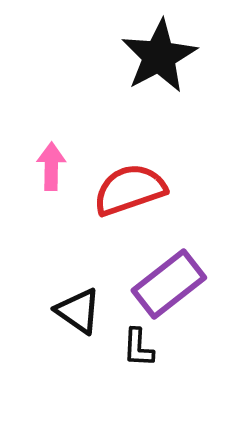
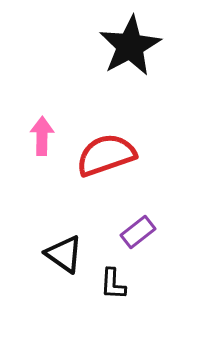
purple rectangle: (169, 284) -> (138, 232), size x0.6

